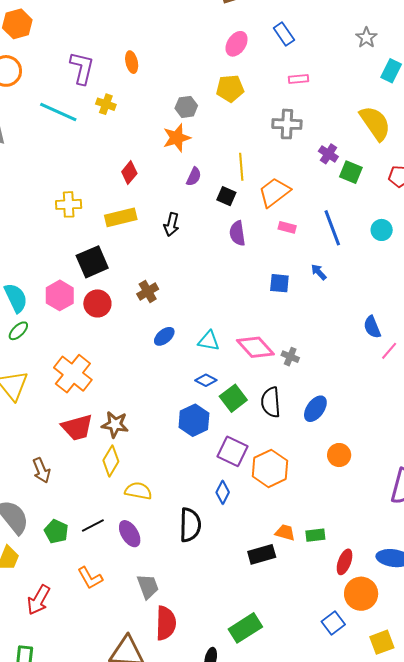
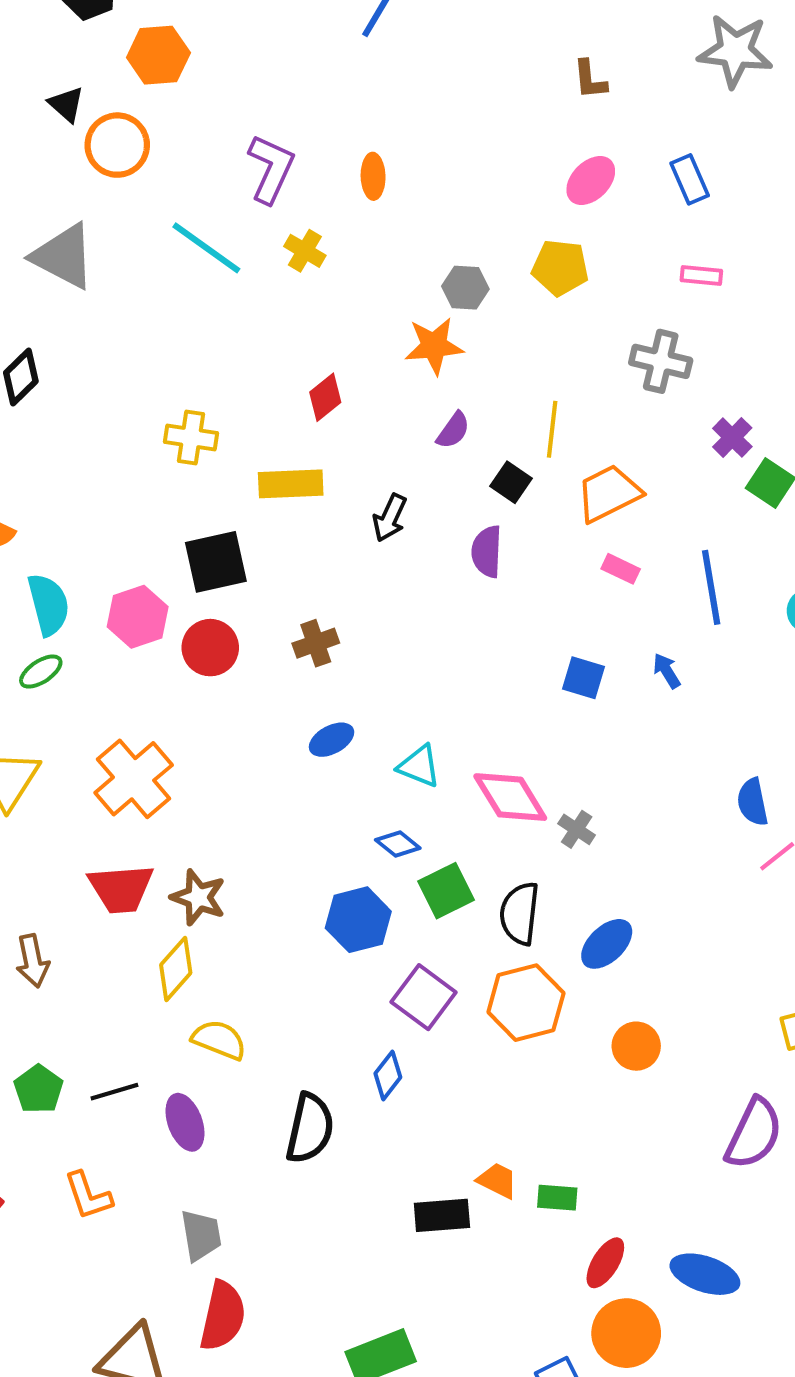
purple semicircle: (237, 233) -> (487, 551), moved
orange hexagon: (270, 468) -> (526, 1003), moved

